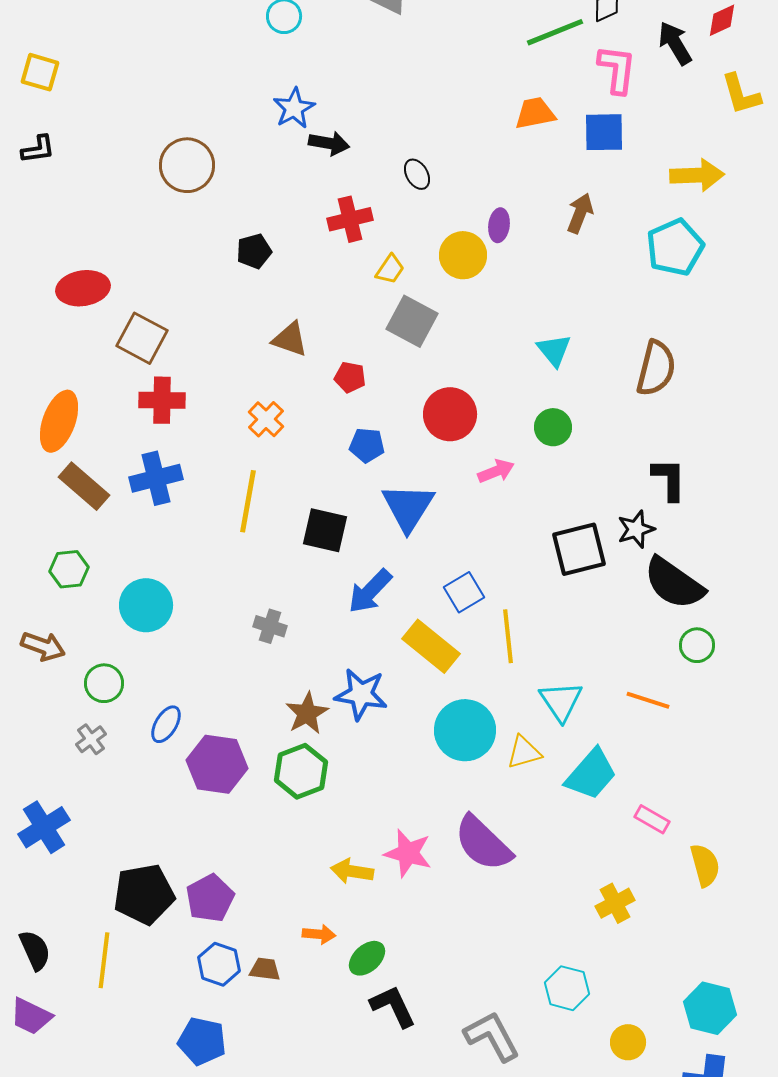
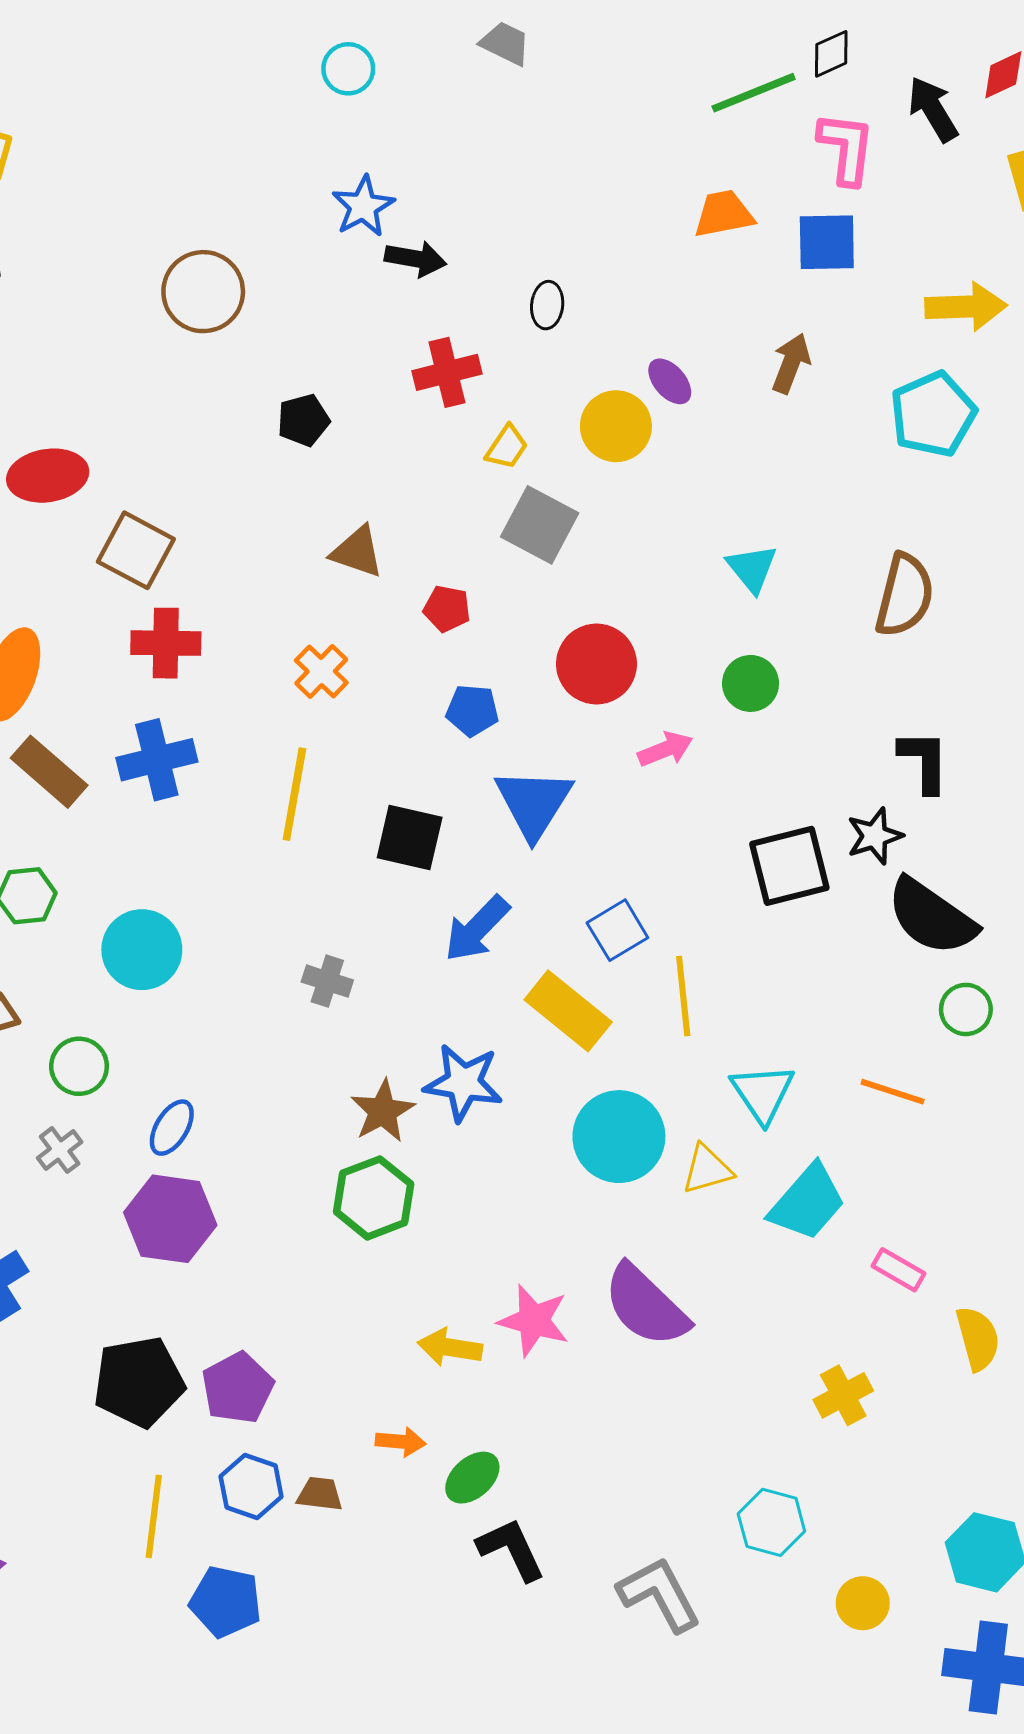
black ellipse: (417, 174) -> (547, 305), turned 36
purple ellipse: (499, 225) -> (670, 381), turned -48
purple hexagon: (217, 764) -> (170, 1219), moved
yellow line: (104, 960) -> (154, 1516), moved

